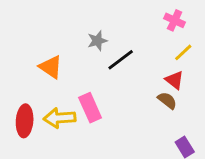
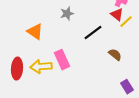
black line: (121, 60) -> (93, 33), moved
red triangle: (175, 80) -> (117, 15), moved

